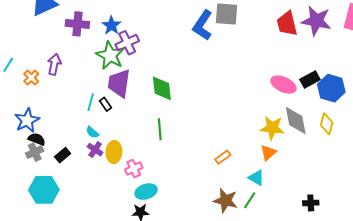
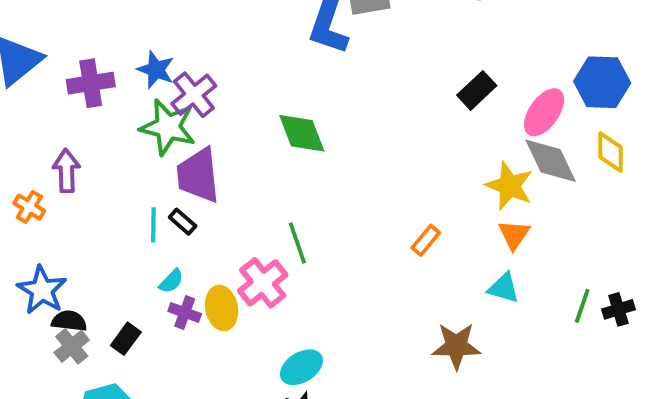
black rectangle: (310, 79) -> (477, 90), moved
pink ellipse: (283, 85) -> (544, 112), moved, turned -65
green diamond: (162, 88) -> (302, 133), moved
yellow star: (272, 128) -> (509, 186), turned 30
cyan semicircle: (92, 132) -> (171, 281), turned -72
orange rectangle: (223, 157) -> (426, 240), moved
pink cross: (134, 169) -> (263, 283), moved, size x1.4
green line: (250, 200) -> (582, 306), moved

